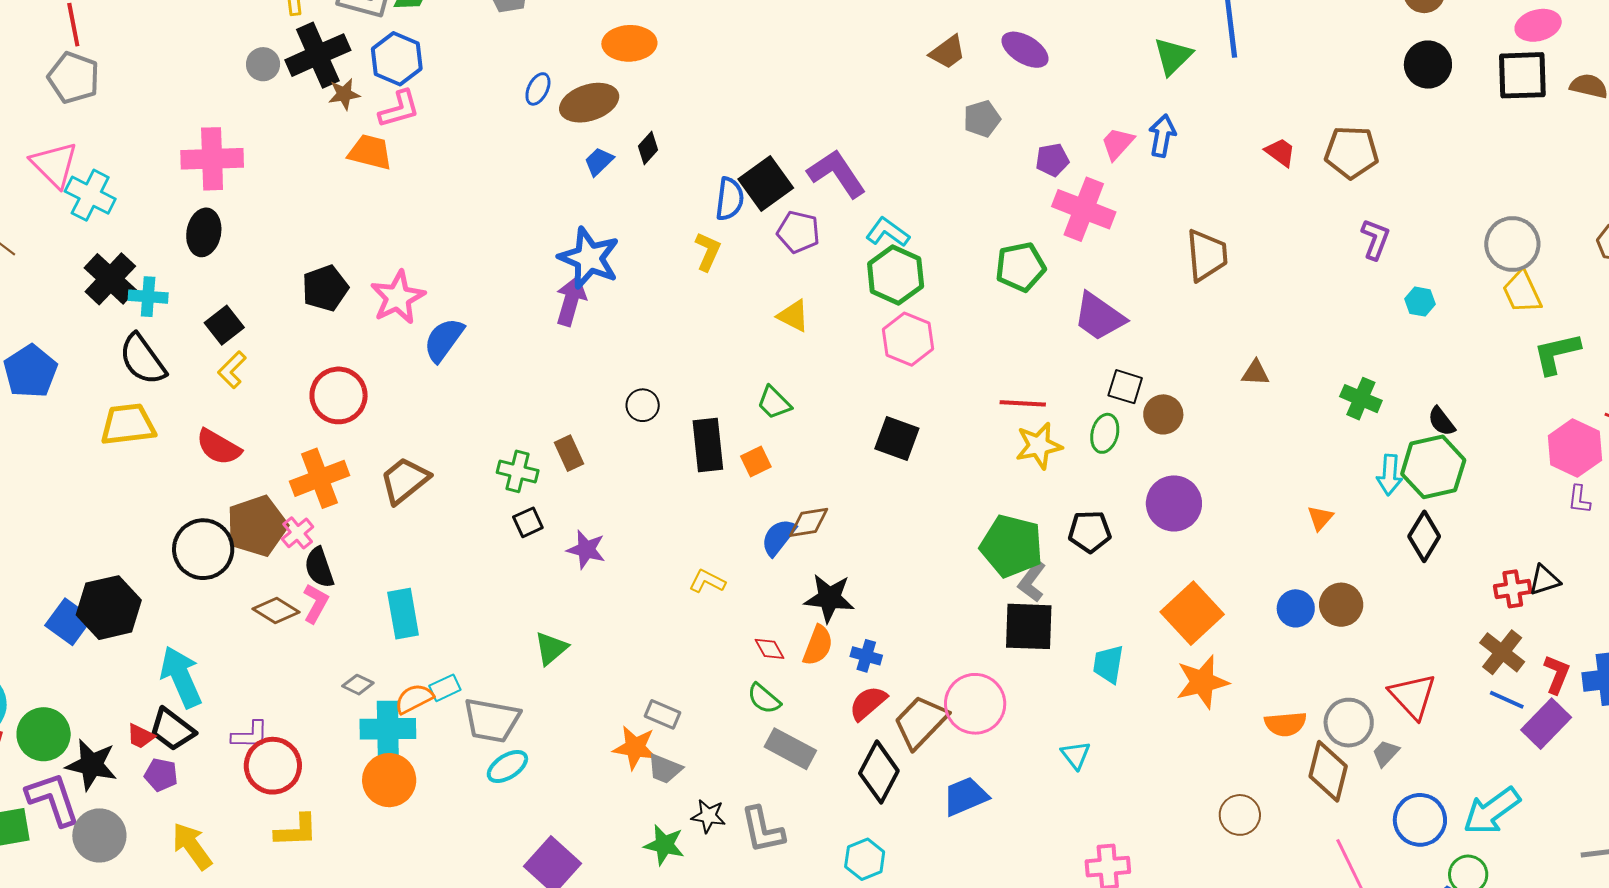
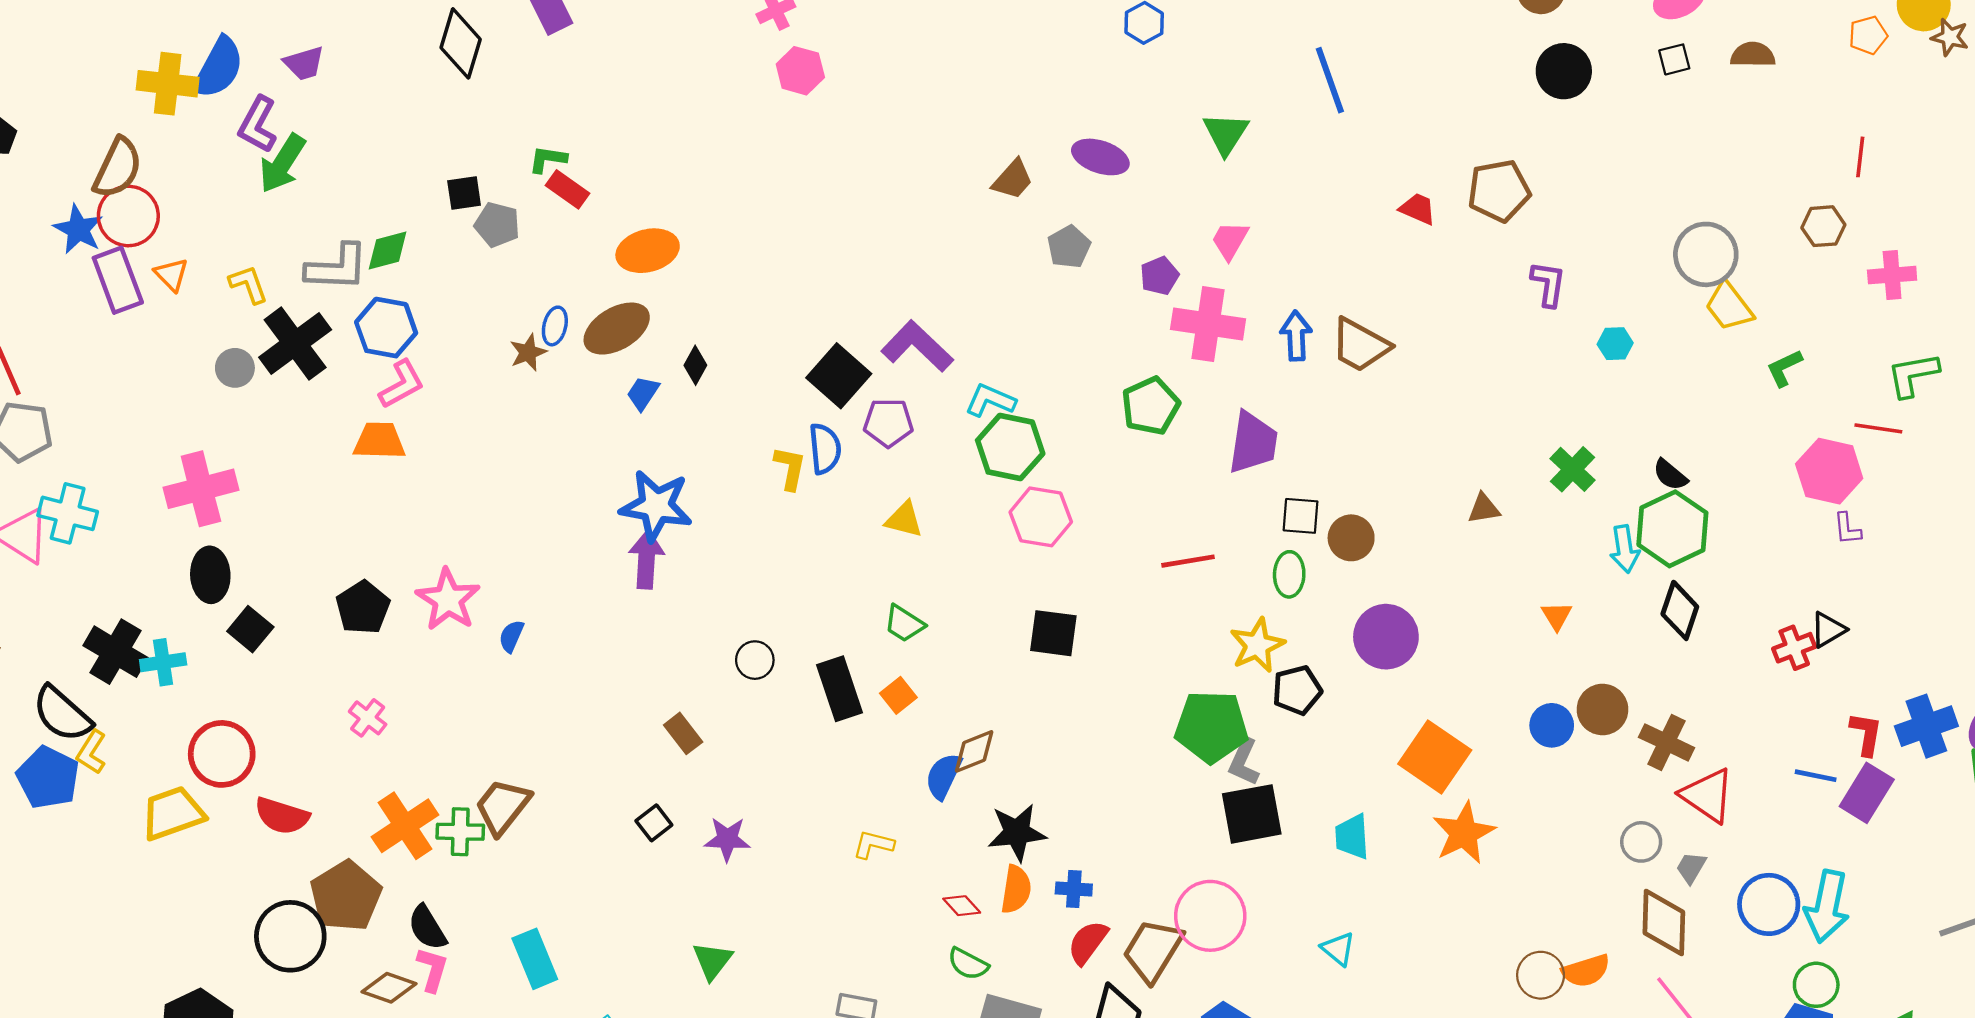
green triangle: (1173, 56) -> (1226, 134), moved
black square: (1522, 75) -> (1674, 59), size x0.5
brown star: (344, 94) -> (528, 352), moved
blue arrow: (1162, 136) -> (1296, 336), moved
cyan cross: (90, 195) -> (68, 513), moved
blue semicircle: (730, 199) -> (825, 449), moved
brown trapezoid: (1207, 255) -> (1360, 345), turned 136
purple trapezoid: (1099, 317) -> (1253, 443), turned -104
black square: (224, 325) -> (250, 629), moved
blue semicircle: (444, 340) -> (511, 636), size x0.6
green L-shape: (1557, 353) -> (1784, 368), size x0.7
black semicircle: (143, 359) -> (62, 714), moved
yellow L-shape: (232, 370) -> (91, 752), moved
brown triangle: (1255, 373) -> (1484, 509), moved
red circle: (339, 395) -> (222, 754), moved
green cross: (1361, 399) -> (1572, 469), turned 33
yellow star: (1039, 446) -> (1257, 645), moved
green cross: (518, 471) -> (460, 832), moved
pink cross: (298, 533) -> (368, 718), moved
brown cross: (1502, 652) -> (1666, 742), moved
gray circle: (1349, 723) -> (1641, 842), size x0.7
orange semicircle: (1285, 724) -> (1586, 971), moved
brown diamond: (1328, 771) -> (1664, 922), moved
cyan arrow: (1492, 811) -> (1827, 906), turned -30
blue circle: (1420, 820) -> (1769, 904), moved

